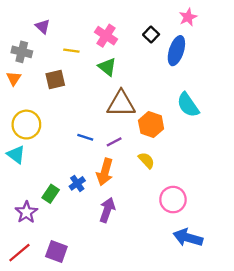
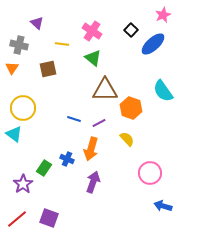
blue ellipse: (176, 51) -> (153, 44), turned 30
blue cross: (77, 183) -> (67, 159), turned -32
blue arrow: (188, 238) -> (163, 206), size x0.7

